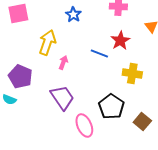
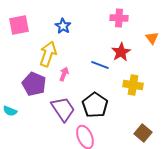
blue star: (73, 14) -> (63, 26), moved
purple pentagon: (20, 76) -> (34, 84), moved
black pentagon: (111, 106) -> (95, 105), moved

